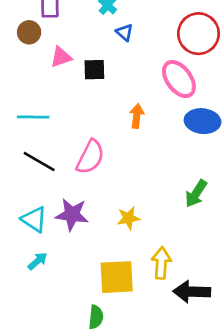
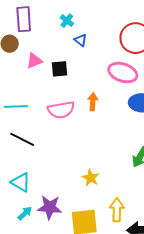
pink ellipse: (179, 79) -> (123, 73), turned -32
pink semicircle: (90, 157) -> (61, 110), moved, turned 56
purple star: (72, 214) -> (50, 207), moved
yellow star: (128, 218) -> (91, 178), turned -30

